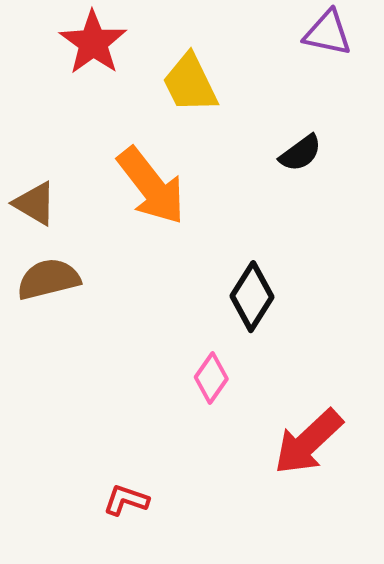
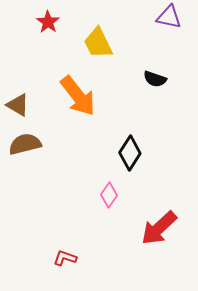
red star: (93, 43) -> (48, 22), size x0.7
black semicircle: (300, 153) -> (155, 79), turned 55

